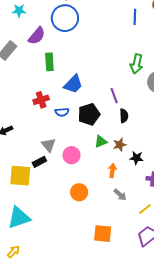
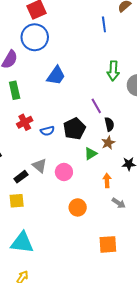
green rectangle: (49, 62) -> (15, 90), moved
blue trapezoid: (73, 84) -> (56, 76), moved
brown star: (120, 145) -> (108, 143), moved
black rectangle: (39, 162) -> (21, 177), moved
yellow square: (20, 176) -> (17, 201), size x0.7
cyan triangle: (19, 218) -> (22, 243), turned 35

